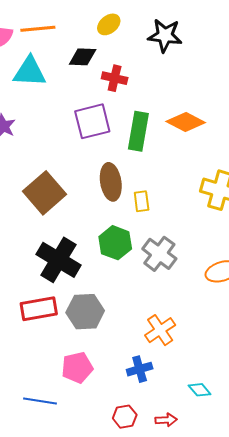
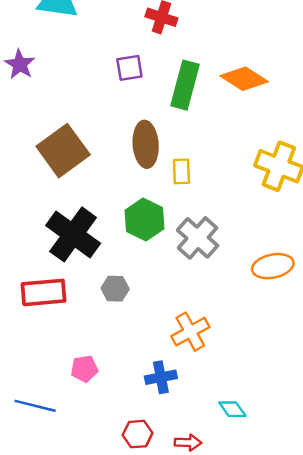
purple square: (92, 121) -> (129, 68), size x0.6
gray hexagon: (85, 312) -> (115, 289), moved, size x0.6
pink pentagon: (77, 368) -> (84, 369), size x0.7

